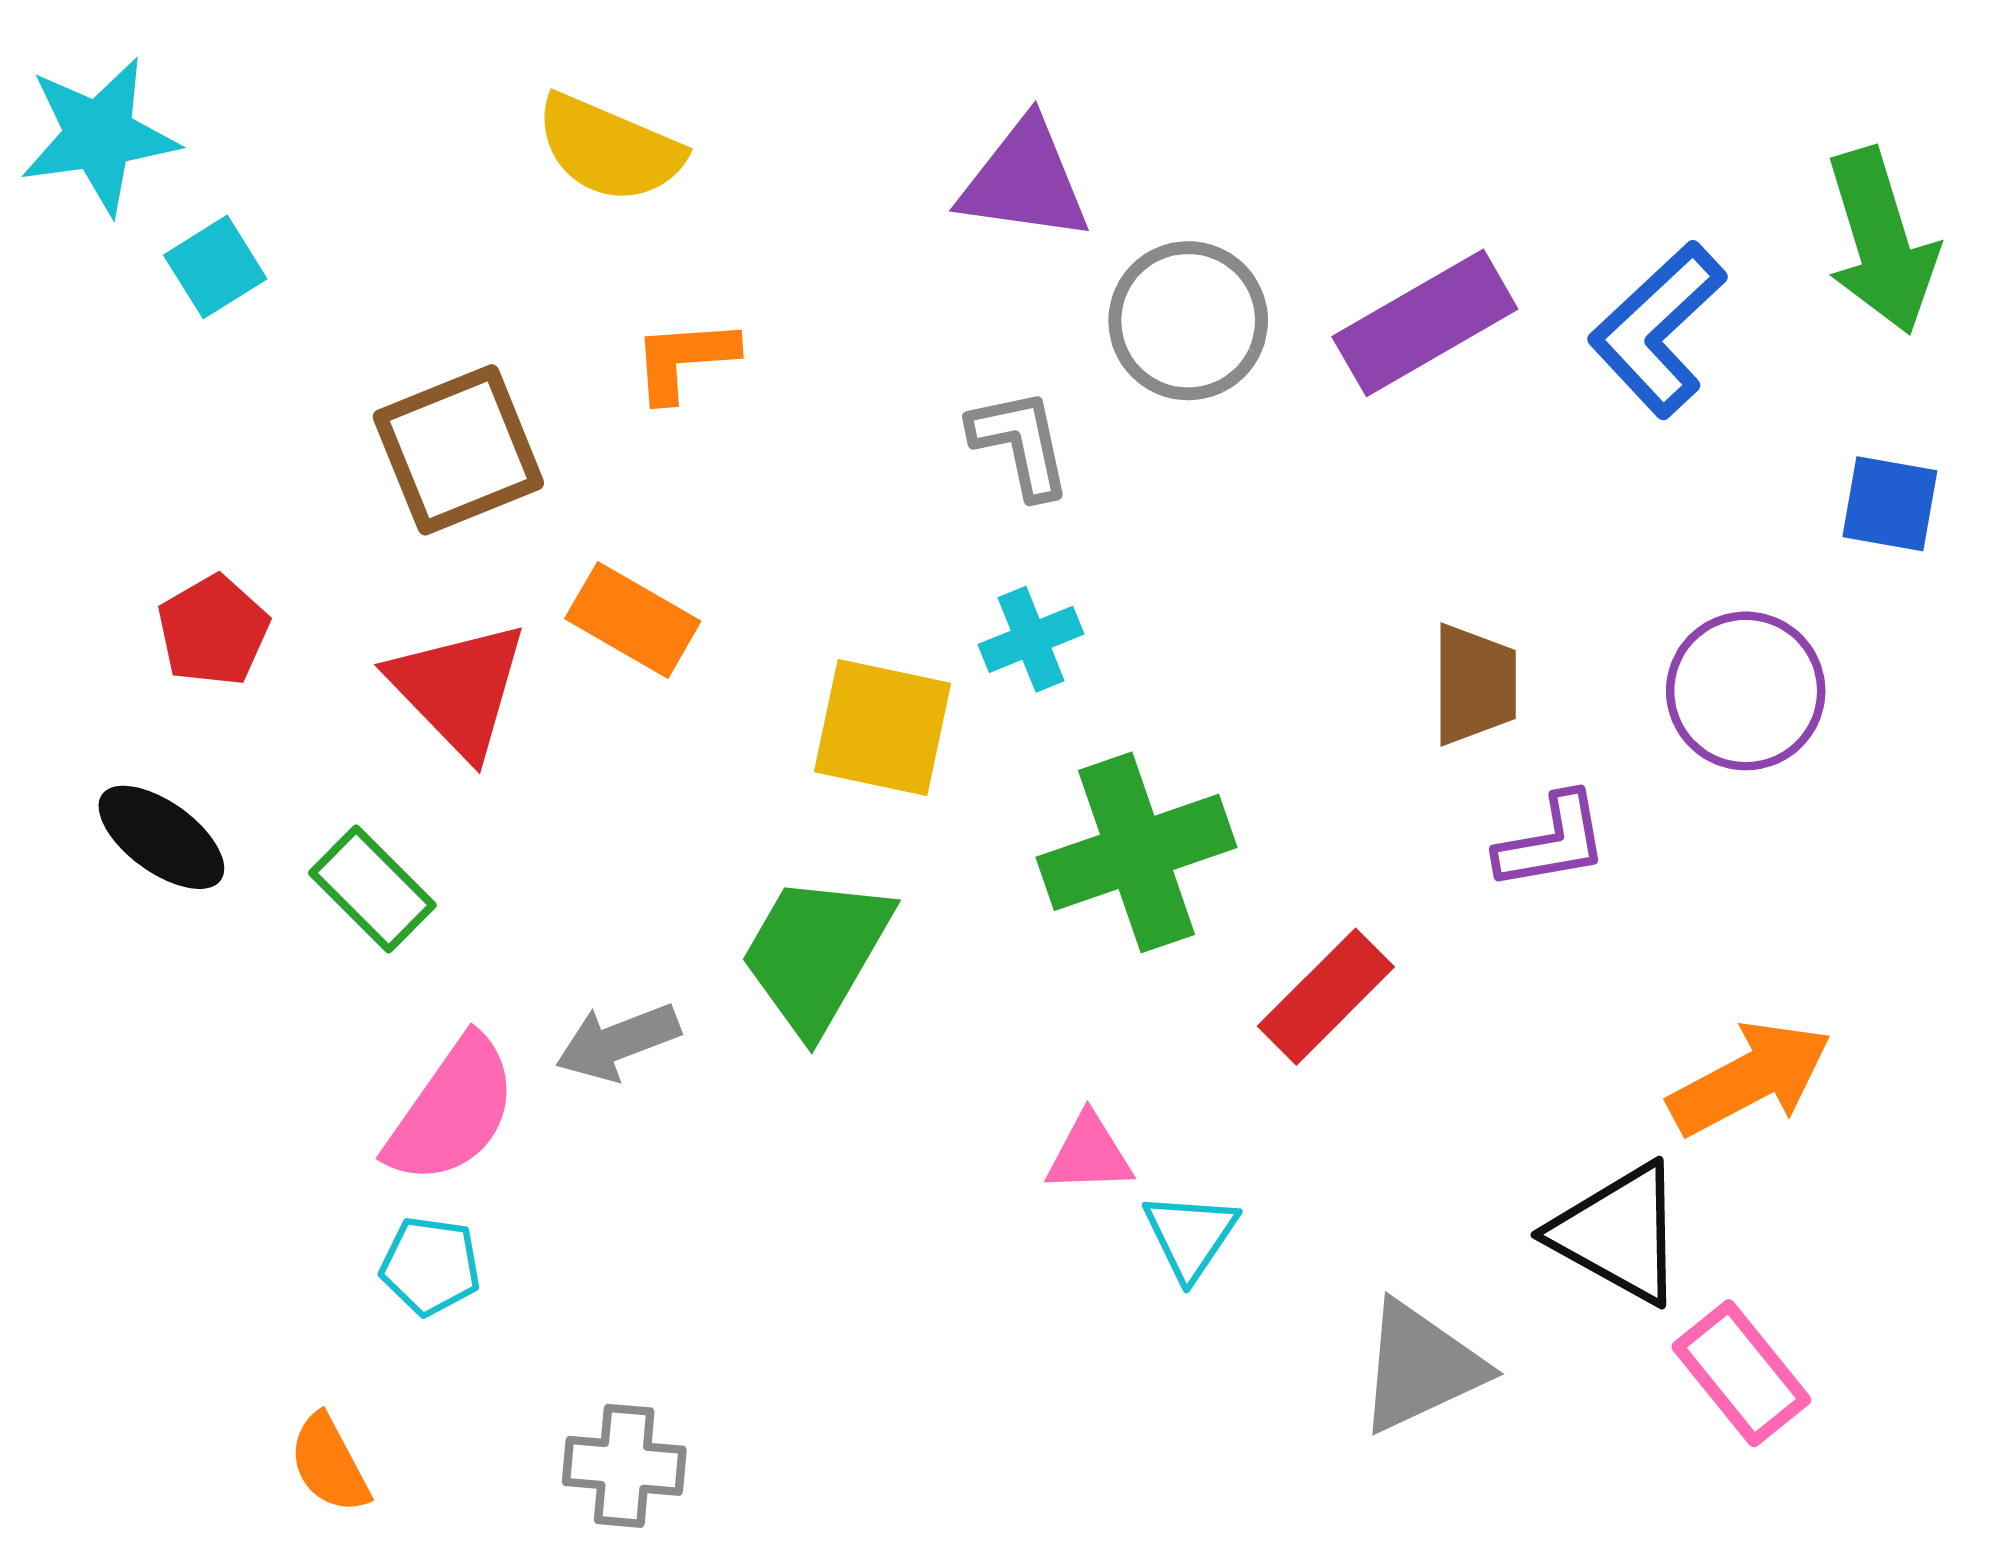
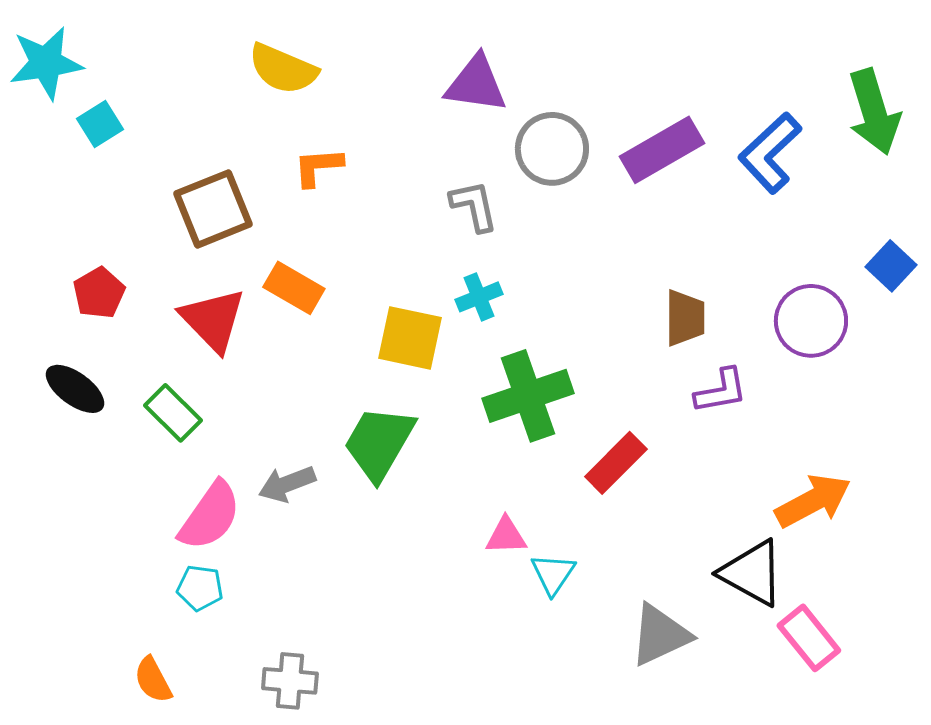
blue square: (1890, 504) -> (891, 266), moved, turned 33

